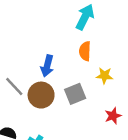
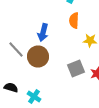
gray square: (75, 94) -> (76, 68), moved

